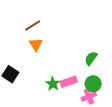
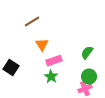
orange triangle: (36, 45) -> (42, 45), moved
pink rectangle: (69, 82) -> (54, 61), moved

